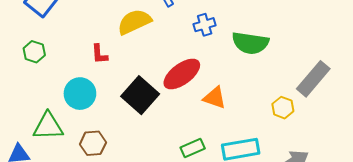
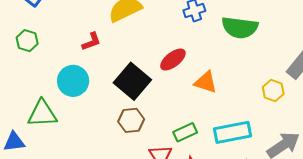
red L-shape: (99, 54) -> (91, 42), turned -105
red ellipse: (182, 74) -> (173, 60), size x0.7
brown hexagon: (93, 143) -> (131, 120), moved

